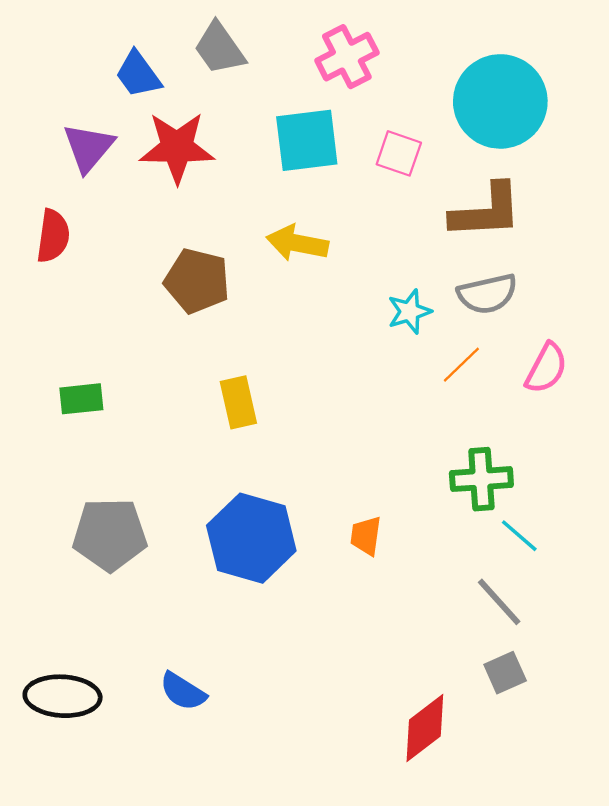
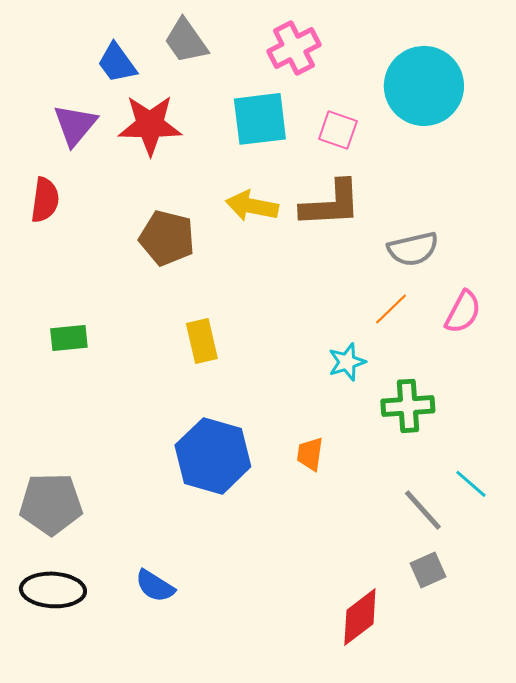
brown L-shape: (486, 211) -> (331, 204), moved
cyan star: (409, 312) -> (347, 362), moved
gray pentagon: (110, 535) -> (51, 504), moved
cyan line: (519, 536) -> (471, 484), moved

